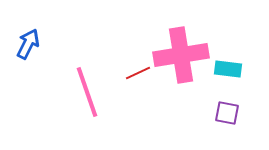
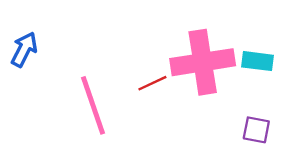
cyan rectangle: (228, 69) -> (257, 61), moved

